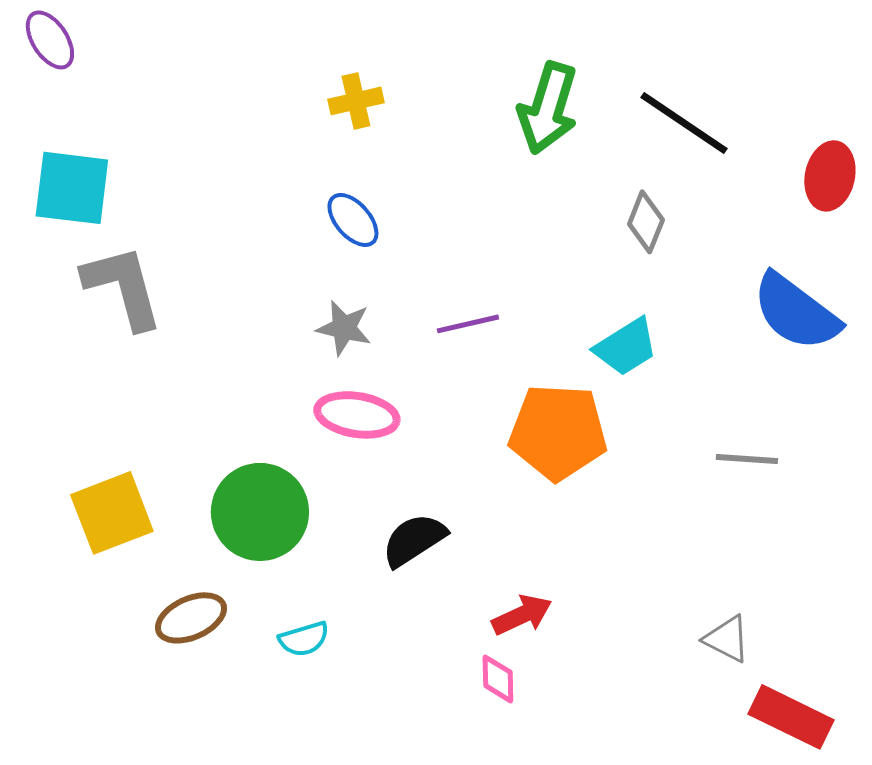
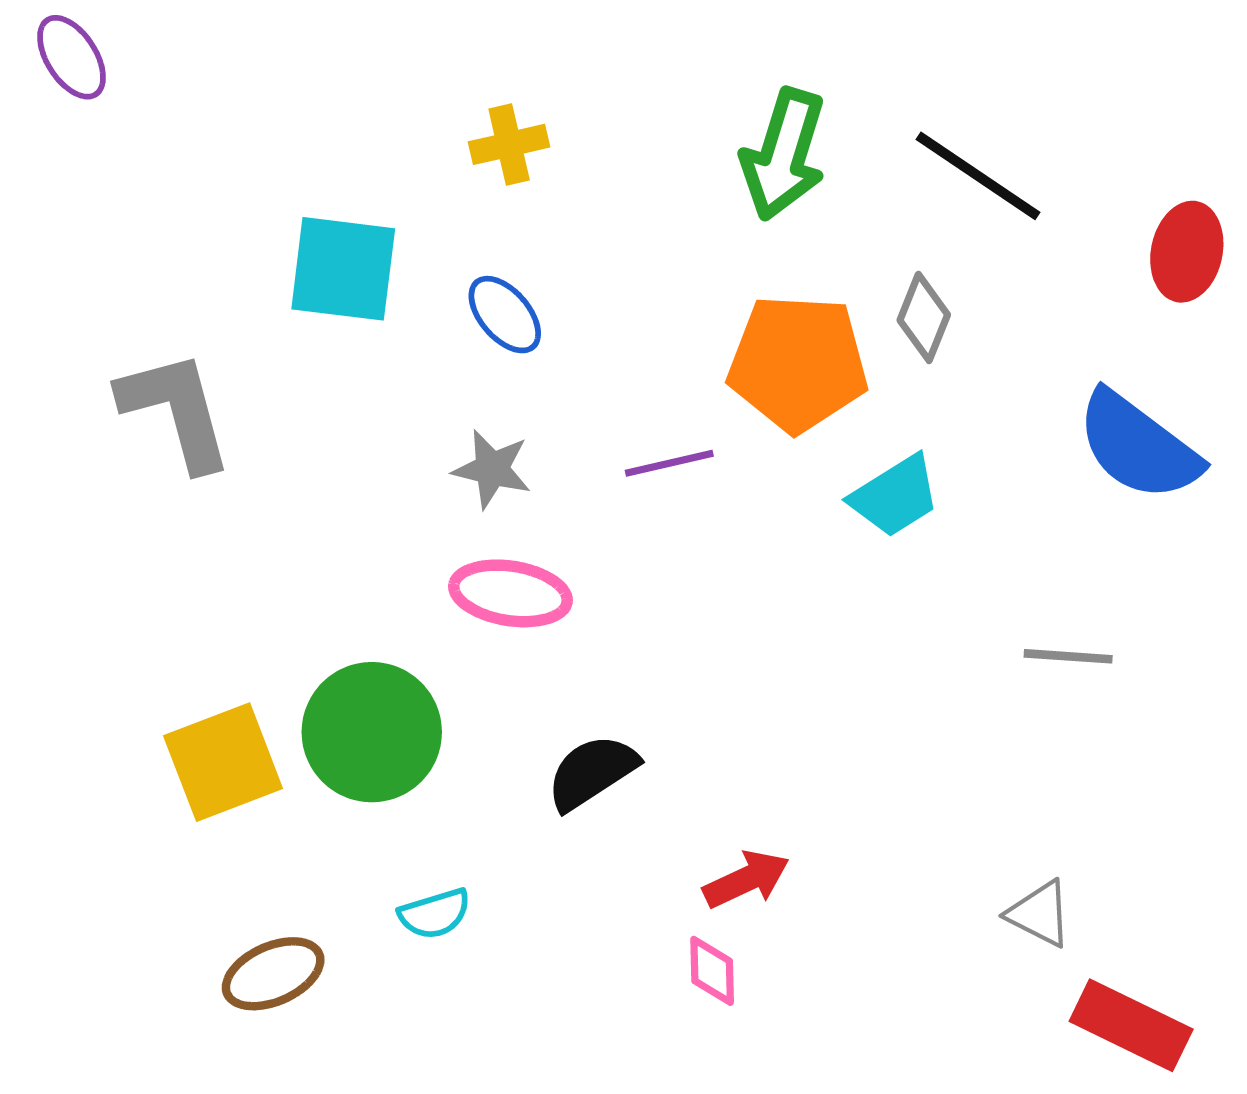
cyan square: (72, 188) -> (343, 269), moved
orange pentagon: (558, 432) -> (798, 363), moved
yellow square: (112, 513) -> (223, 762), moved
brown ellipse: (191, 618) -> (273, 974), moved

